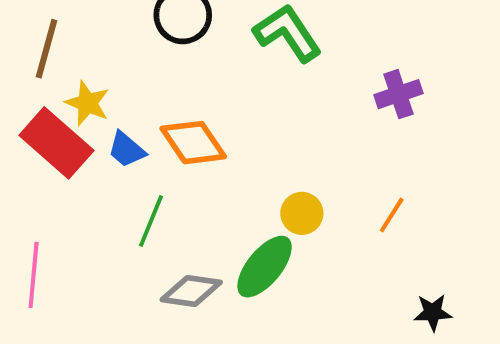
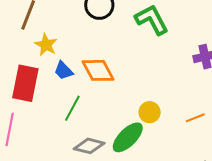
red rectangle: (56, 143) -> (25, 83), moved, turned 54
orange line: (392, 215) -> (195, 118), turned 30

